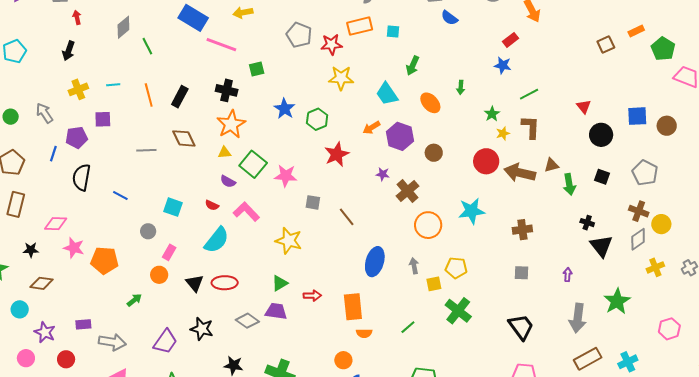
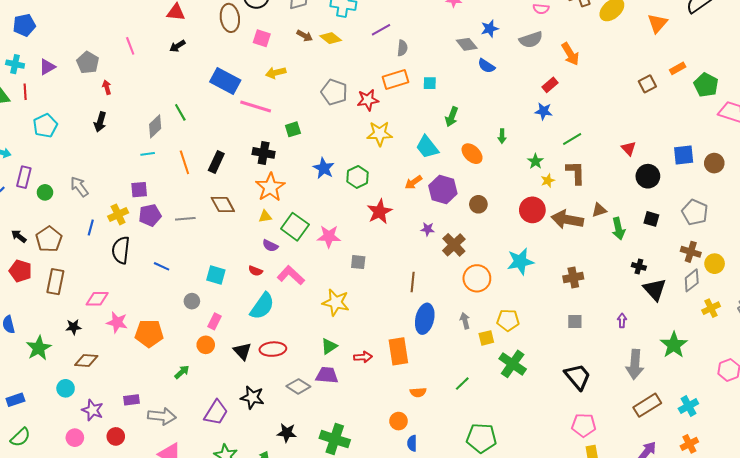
gray diamond: (123, 27) -> (155, 126), moved
yellow cross: (78, 89) -> (118, 214), moved
purple pentagon: (77, 138) -> (150, 215), moved
brown line: (347, 217) -> (413, 282), moved, turned 48
orange rectangle: (353, 307) -> (398, 351), moved

